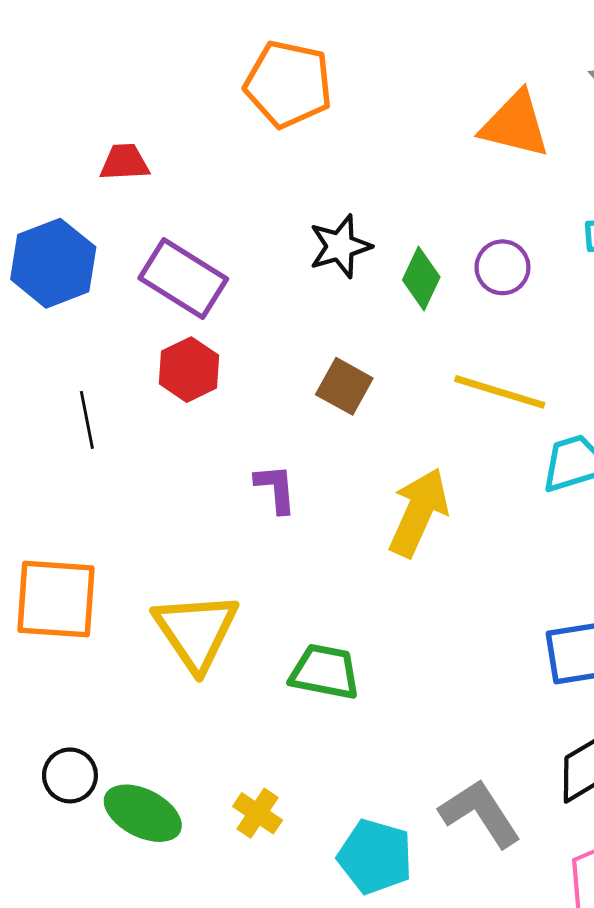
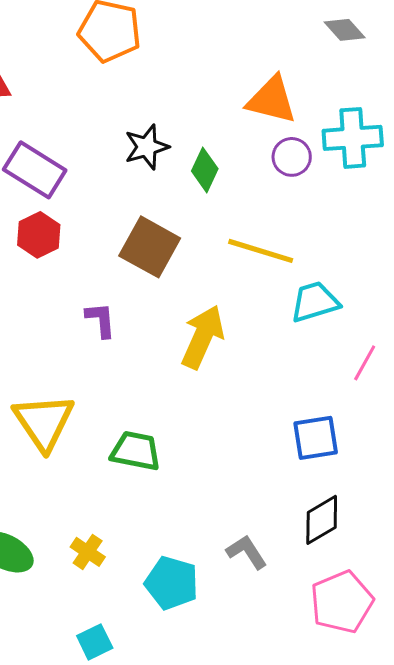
orange triangle: (515, 125) -> (272, 100), moved
purple circle: (502, 267) -> (292, 157), moved
brown square: (344, 386) -> (150, 247), size x1.5
gray L-shape: (480, 813) -> (247, 552), size x0.7

